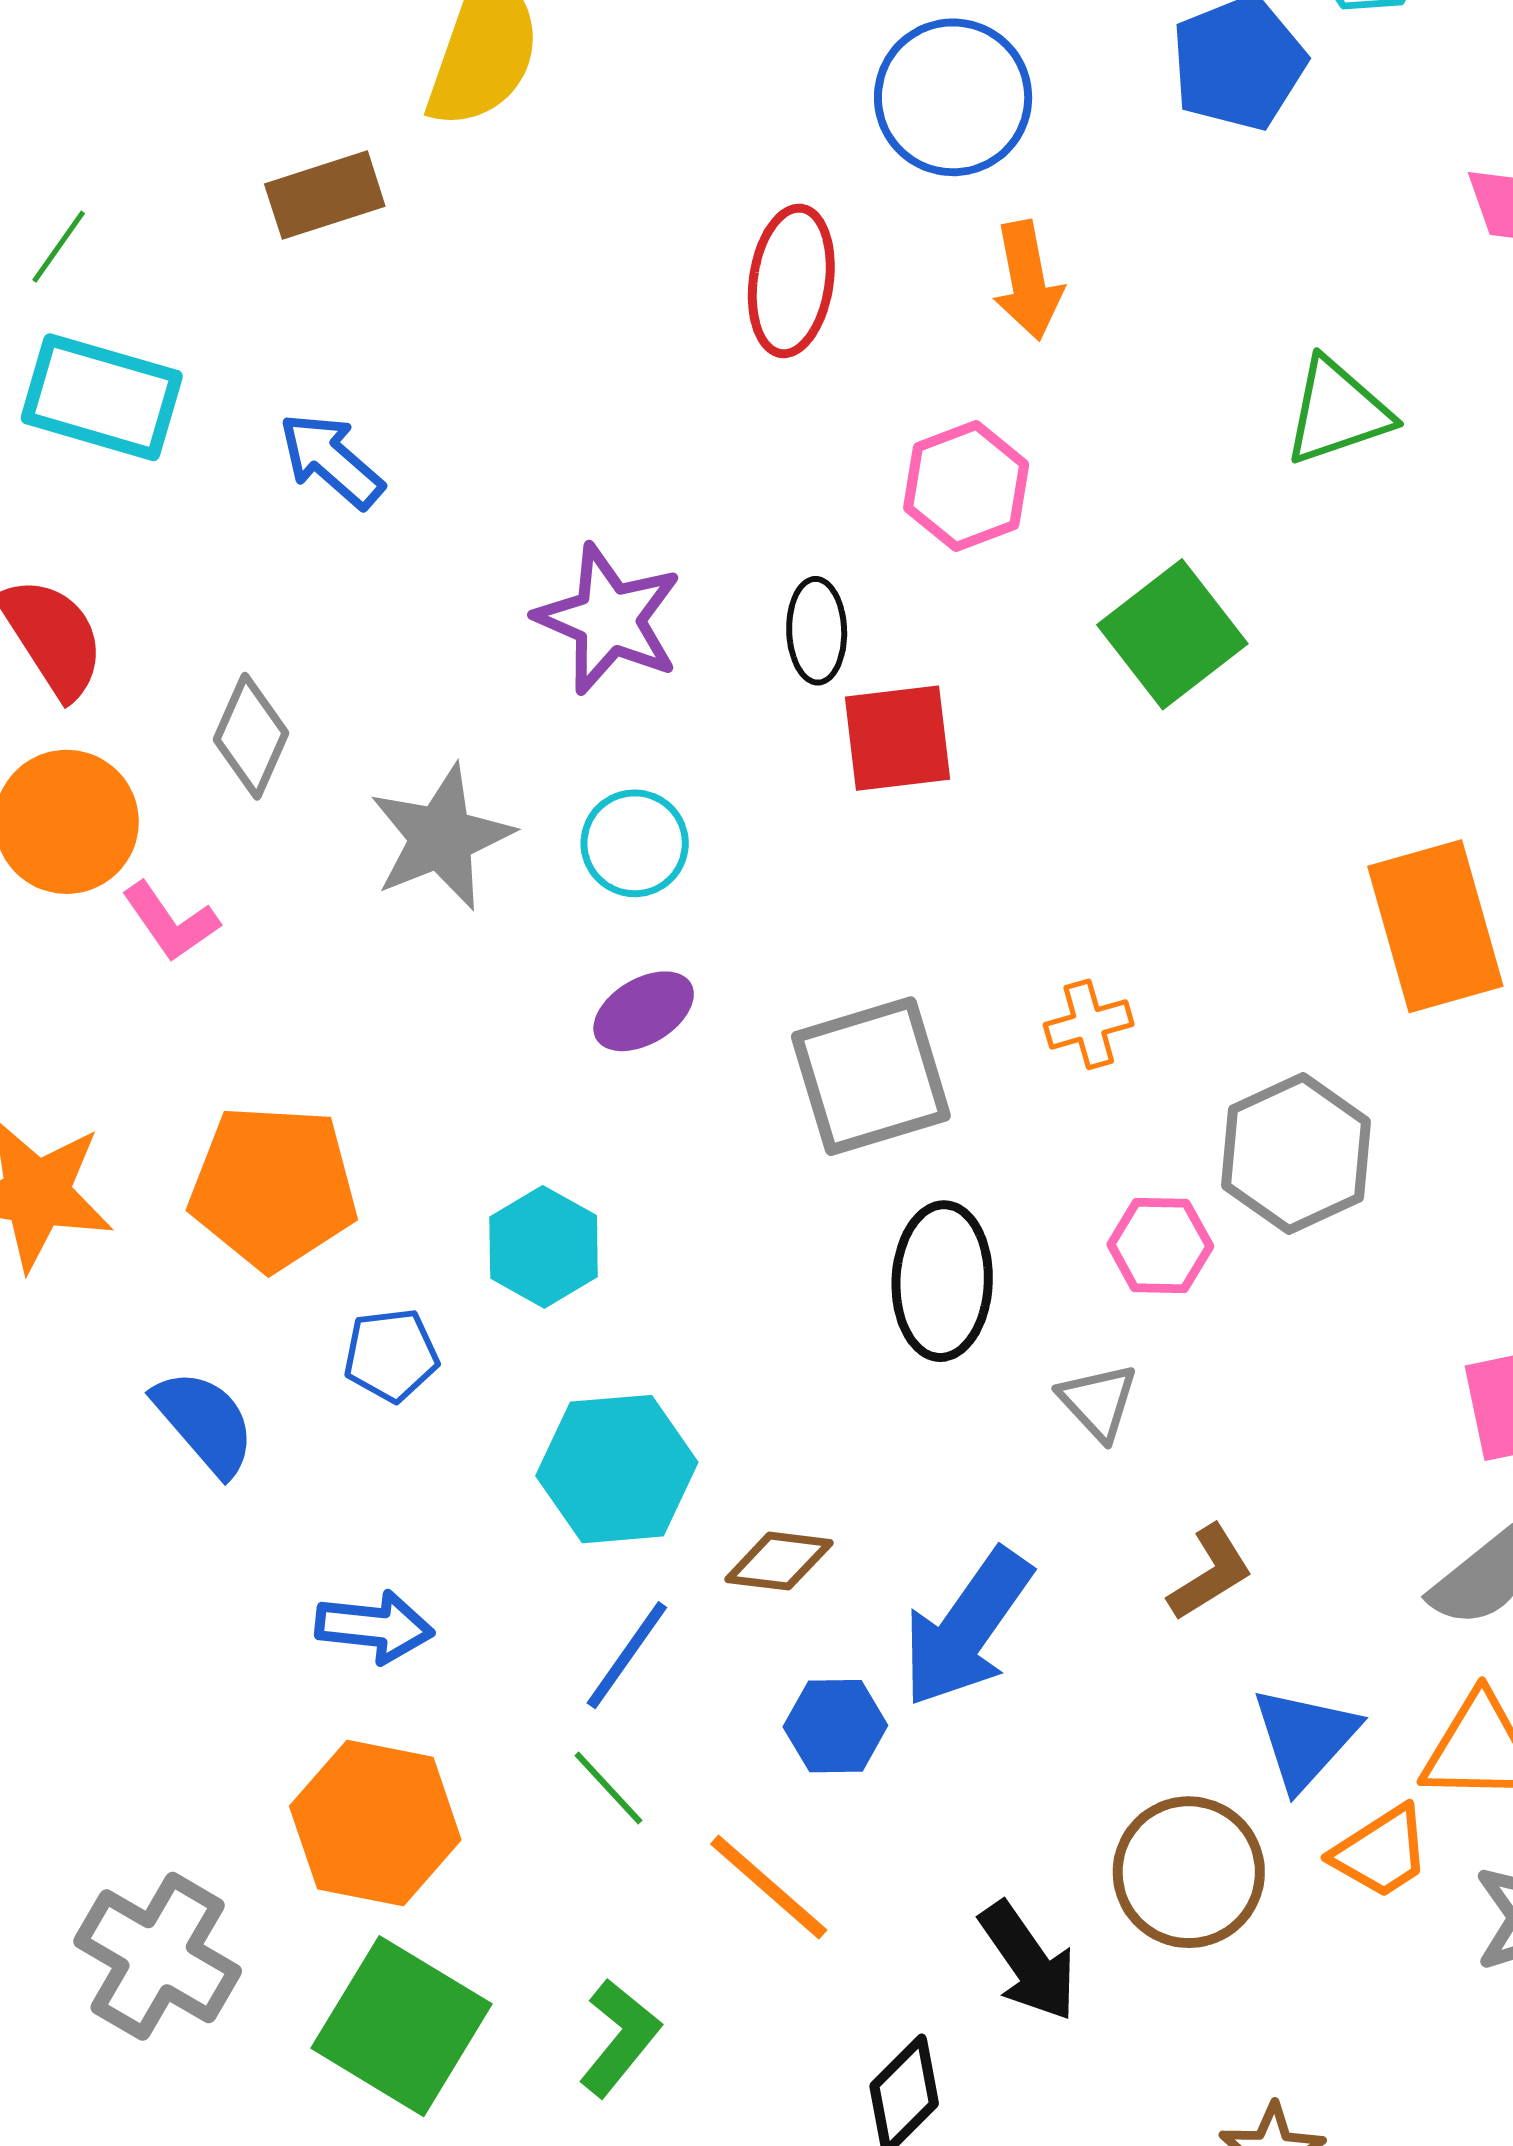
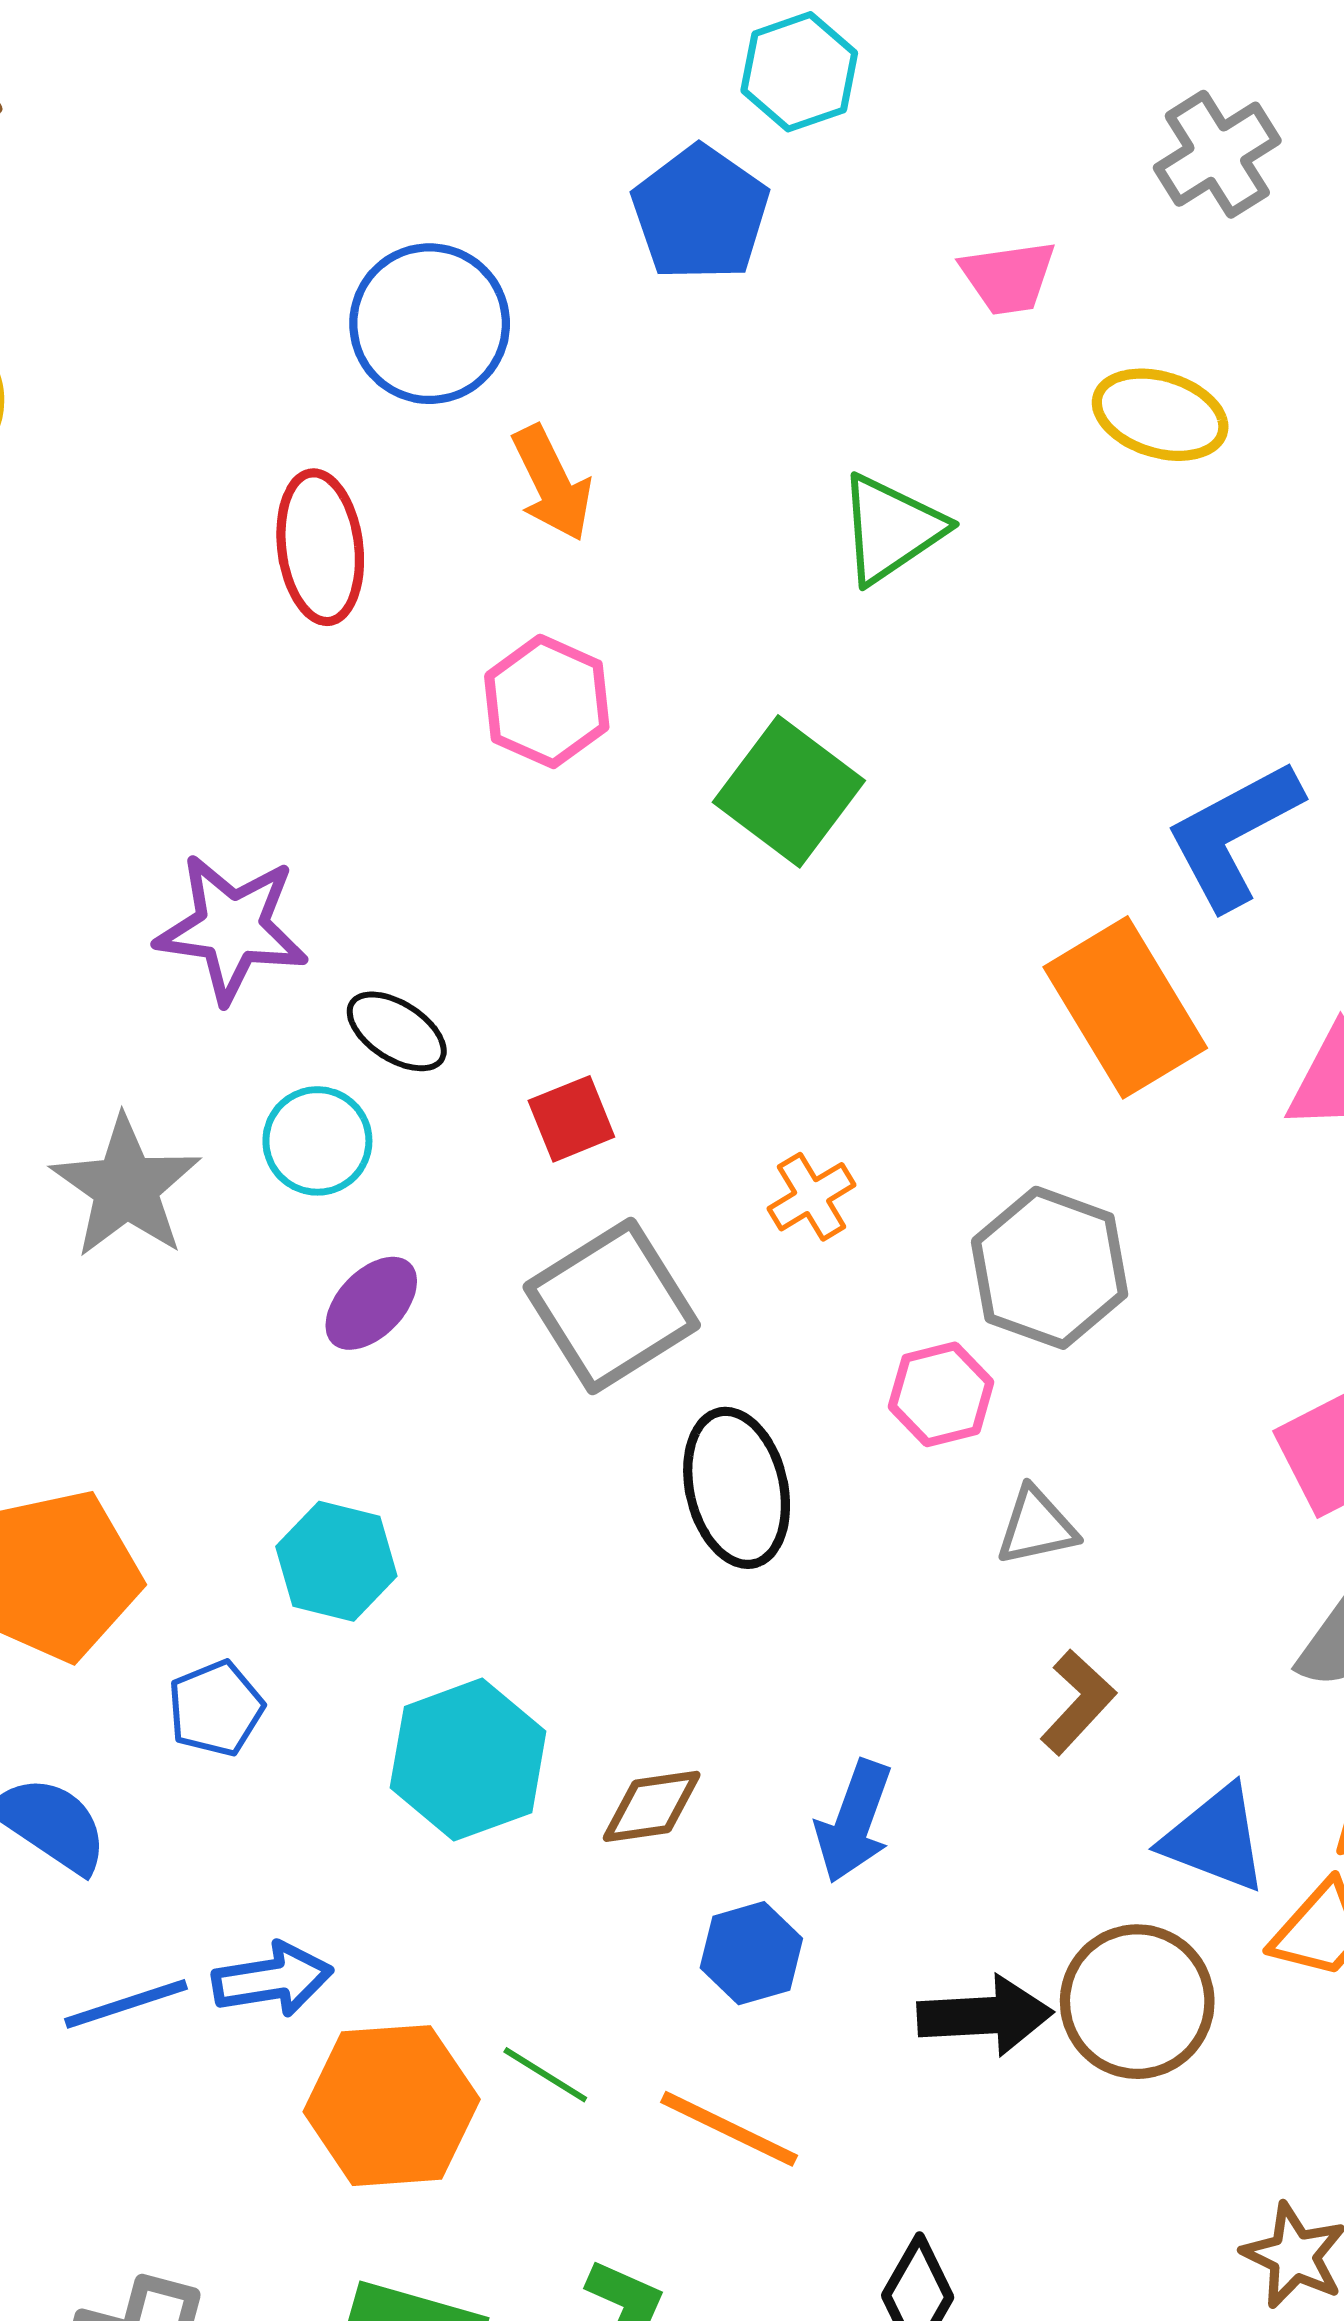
black ellipse: (817, 631) -> (397, 1031), moved, turned -40
red square: (898, 738) -> (571, 1119), moved, size x0.7
gray triangle: (1098, 1402) -> (1036, 1526), moved, turned -44
blue arrow: (967, 1628) -> (854, 1821), size x0.7
blue line: (627, 1655) -> (126, 2004), moved, turned 52
blue triangle: (1305, 1738) -> (1215, 1839), turned -36
orange hexagon: (375, 1823) -> (392, 2106), moved
black arrow: (1028, 1961) -> (985, 2016), moved, turned -43

